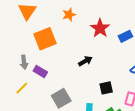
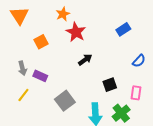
red star: (100, 28) -> (76, 32), moved
orange square: (45, 39) -> (41, 42), size x0.6

